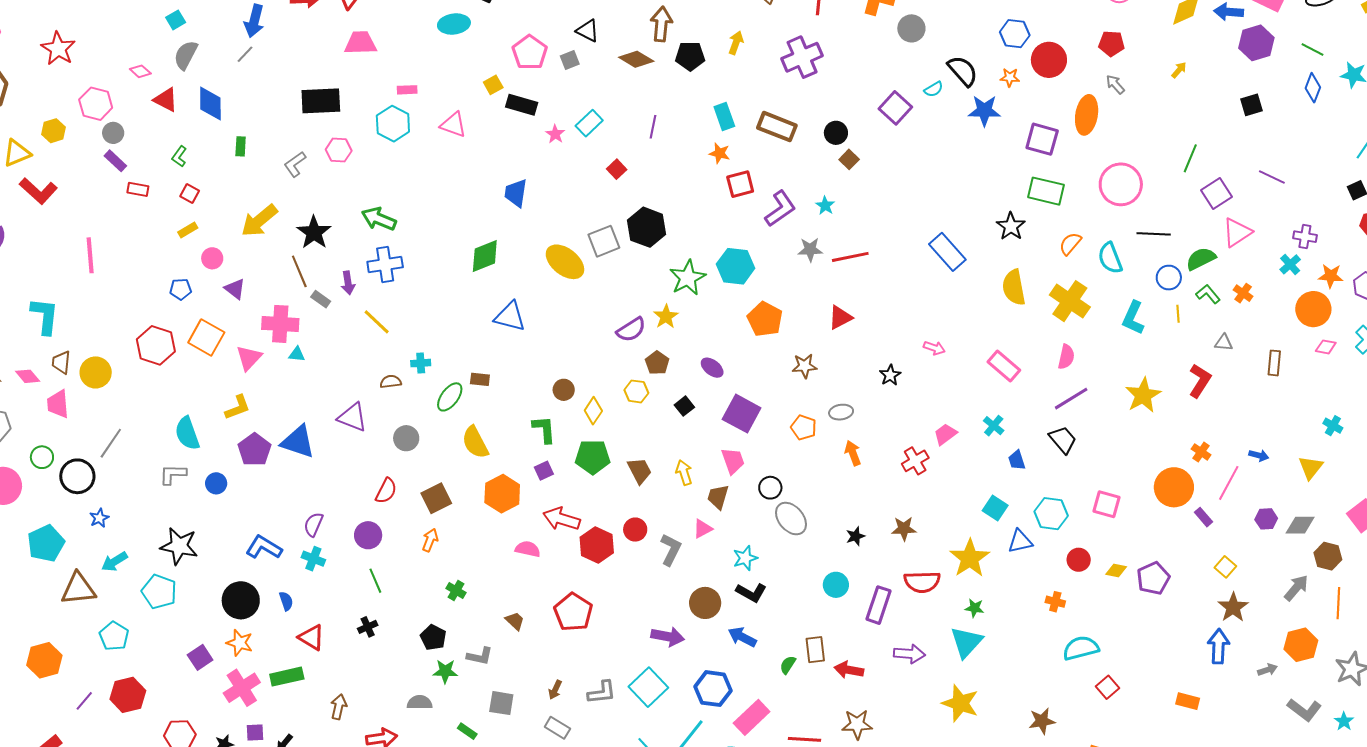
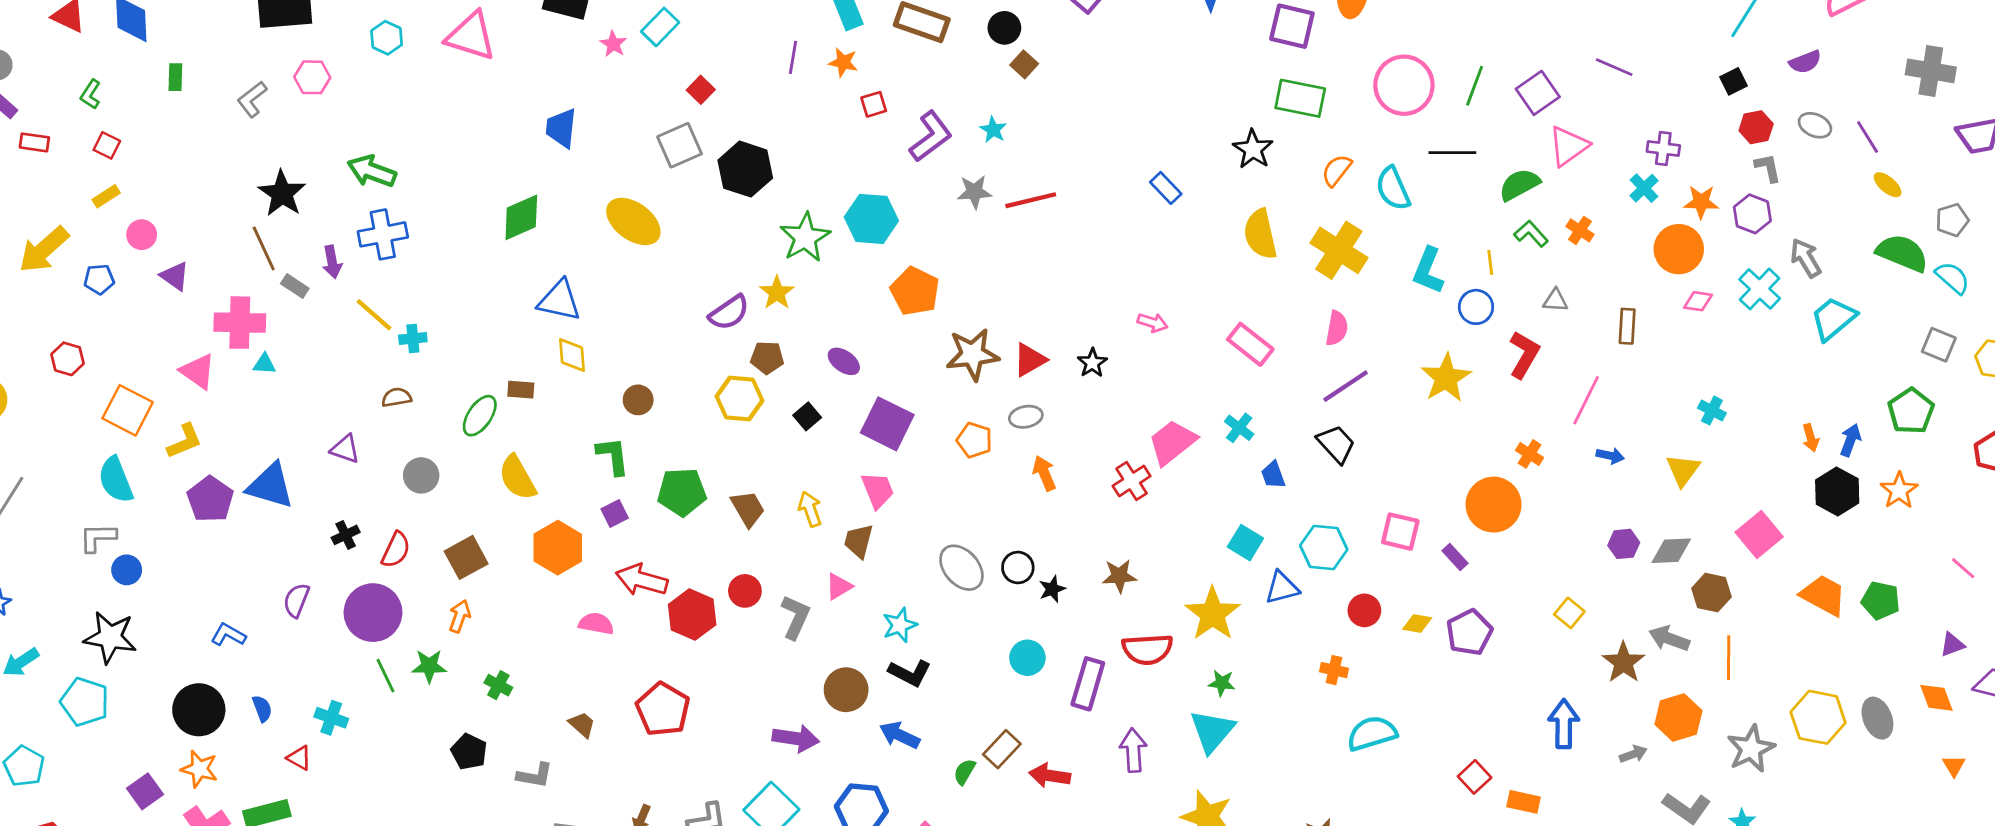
cyan hexagon: (393, 124) -> (387, 38), size x0.7
pink triangle: (453, 125) -> (471, 36), size x1.4
purple line: (653, 127) -> (793, 57), moved
green line: (1190, 158) -> (1475, 86), moved
red square: (740, 184) -> (874, 104), size x0.7
yellow arrow: (259, 221) -> (44, 250), moved
gray square: (604, 241) -> (680, 145), moved
blue rectangle: (947, 252) -> (1166, 188), size x0.6
blue circle: (1169, 278) -> (1476, 307), moved
red triangle: (840, 318) -> (1030, 360), moved
orange square: (206, 338) -> (128, 410), moved
red hexagon: (156, 345) -> (68, 359), size x0.6
pink triangle: (249, 358) -> (198, 371), turned -36
cyan cross: (421, 363) -> (413, 338), moved
brown pentagon: (657, 363) -> (767, 358), turned -30
brown star: (805, 366) -> (973, 354), size x1.5
yellow hexagon: (636, 391) -> (739, 398), size x1.4
yellow diamond: (593, 411) -> (572, 355), moved, turned -36
purple triangle: (352, 417) -> (345, 449), size x0.7
pink trapezoid: (945, 434) -> (1172, 442), size x1.5
blue circle: (216, 483) -> (127, 570), moved
pink line: (1229, 483) -> (1586, 400), moved
black circle: (770, 488) -> (1018, 568), moved
purple rectangle: (1204, 517) -> (1455, 557), moved
purple circle: (368, 535) -> (373, 613), size x1.5
blue L-shape: (264, 547) -> (228, 635), size x0.7
cyan cross: (313, 559) -> (331, 718), moved
gray arrow: (1296, 588) -> (1669, 639), turned -108
brown star: (1233, 607) -> (1623, 662), moved
black cross: (368, 627) -> (346, 535), moved
red triangle: (311, 637) -> (299, 758), size x0.7
brown rectangle: (815, 650) -> (1002, 749), turned 52
purple arrow: (909, 654) -> (1133, 750), turned -96
green star: (445, 671) -> (429, 666), moved
red square: (1107, 687) -> (1475, 777), moved

